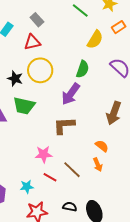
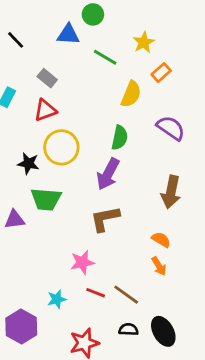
brown line: (72, 170) -> (126, 295), moved
cyan star: (27, 187) -> (57, 299), moved

